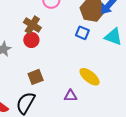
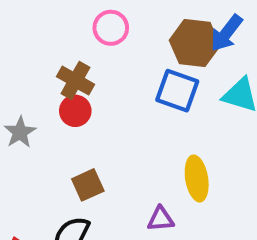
blue square: (82, 33) -> (177, 91), size x1.5
yellow ellipse: (90, 77) -> (197, 178), turned 45

